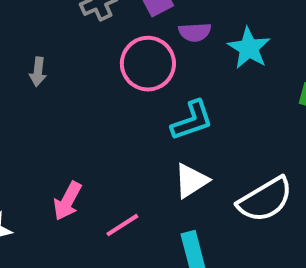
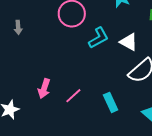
white triangle: (191, 181) -> (129, 42), moved, turned -48

